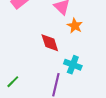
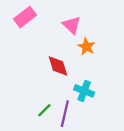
green line: (13, 82) -> (44, 110), moved

